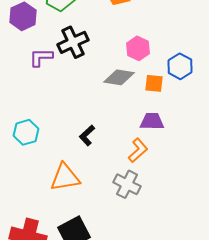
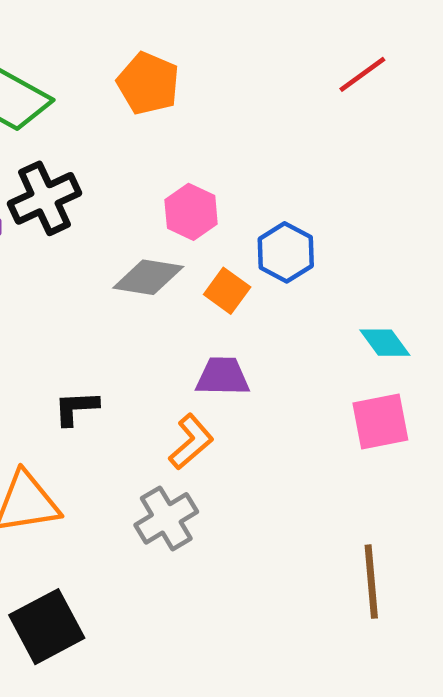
orange square: (154, 83) -> (227, 291), turned 30
black L-shape: (87, 135) -> (76, 408), turned 40
gray cross: (127, 184) -> (166, 518), turned 32

